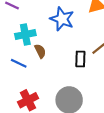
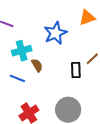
blue star: (62, 19) -> (55, 33), turned 30

